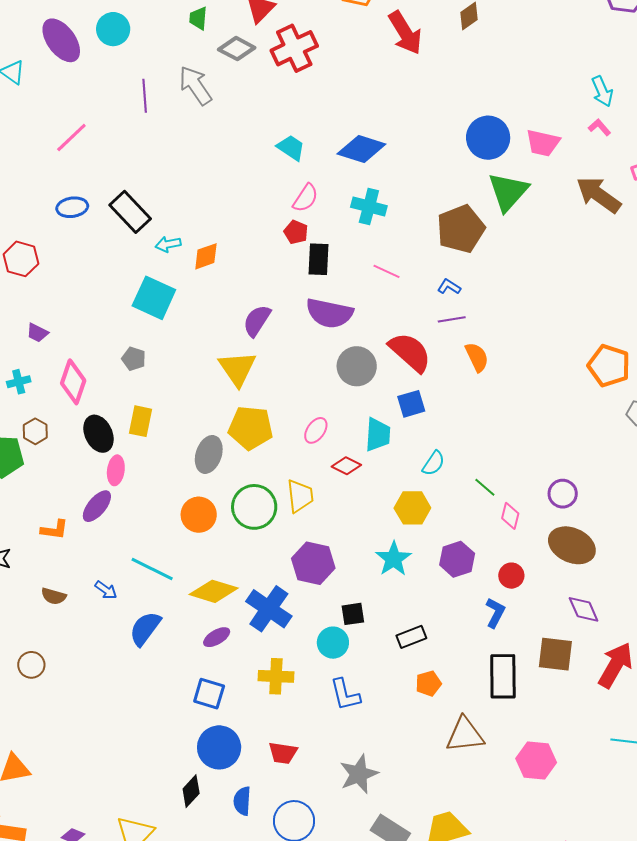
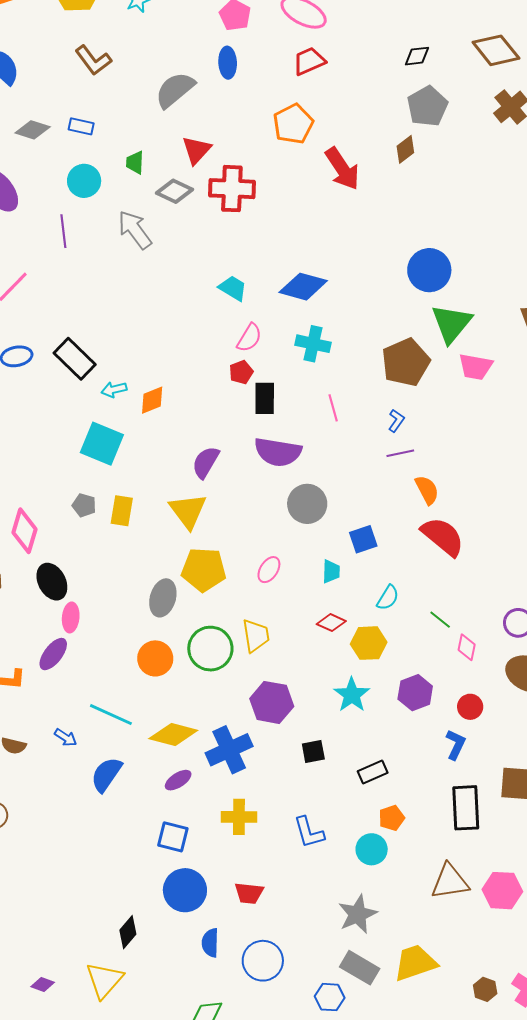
cyan circle: (113, 29) -> (84, 181), moved
red cross: (294, 48) -> (232, 189), turned 30
purple line: (145, 96) -> (63, 231), moved
pink trapezoid: (543, 143) -> (476, 367), moved
red pentagon: (296, 232) -> (241, 372), turned 30
pink line: (387, 271) -> (333, 408), turned 52
blue L-shape: (449, 287) -> (396, 421), turned 95
red semicircle: (410, 352) -> (443, 537), moved
yellow rectangle: (141, 421) -> (122, 511), moved
cyan trapezoid: (378, 435) -> (331, 571), size x0.7
red diamond: (346, 466) -> (331, 623), moved
blue cross: (269, 609) -> (229, 750), turned 33
cyan circle: (333, 643) -> (372, 849), moved
brown triangle: (465, 735) -> (450, 882), moved
gray star: (359, 774) -> (357, 914), moved
black diamond: (191, 791) -> (128, 932), moved

